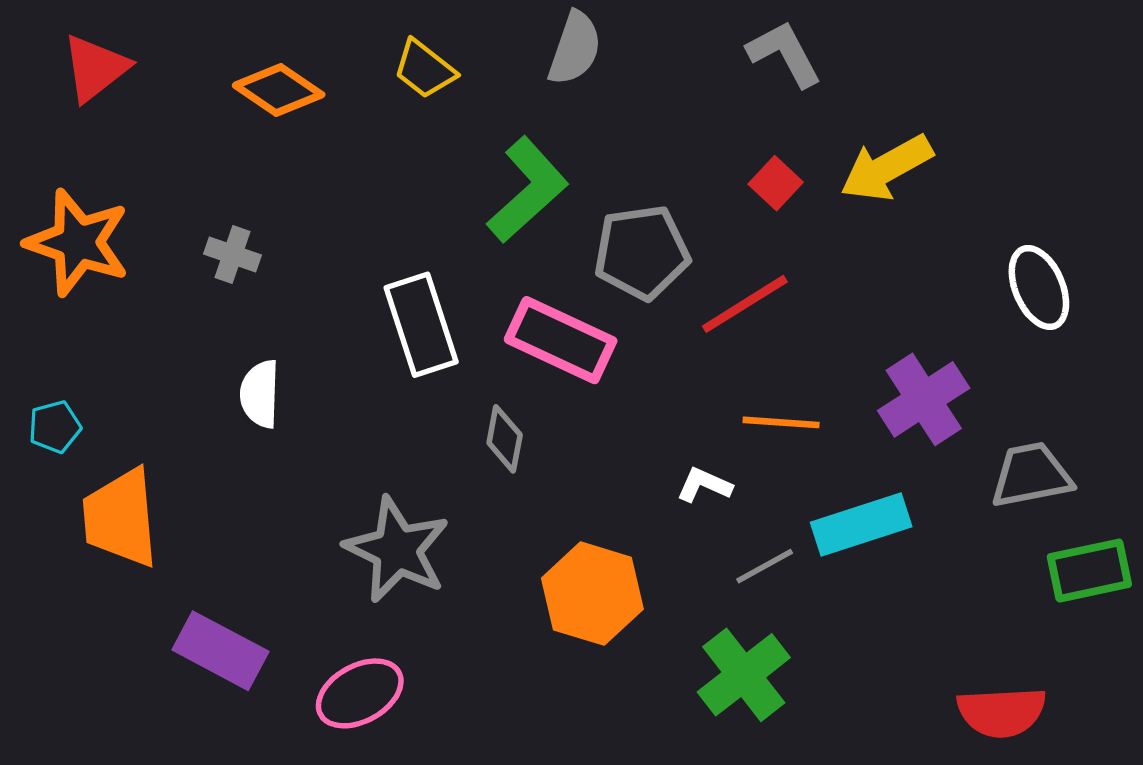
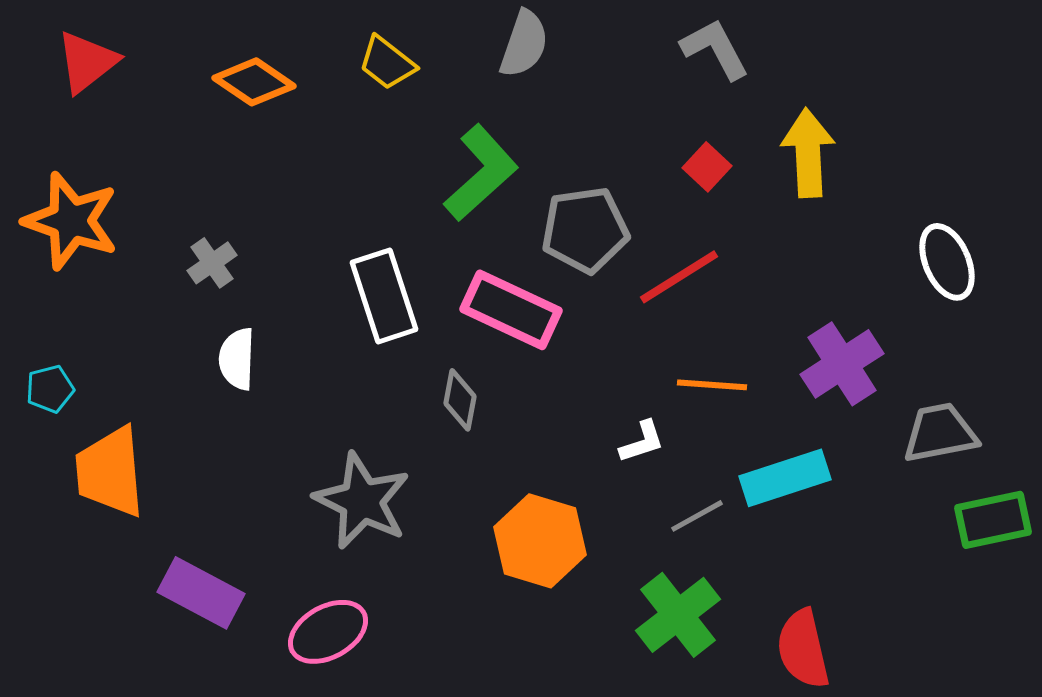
yellow arrow: (886, 168) -> (808, 153), turned 116
gray cross: (232, 255) -> (212, 263), moved, turned 36
white L-shape: (704, 485) -> (642, 442), turned 138
red semicircle: (1002, 712) -> (803, 649), moved, turned 80

